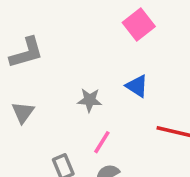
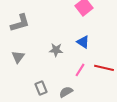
pink line: (102, 142) -> (80, 70), moved

